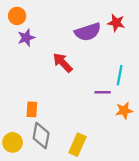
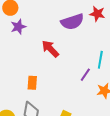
purple line: (103, 92) -> (85, 75), turned -56
orange rectangle: (32, 109) -> (32, 83), moved

